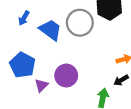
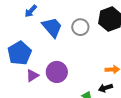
gray circle: (80, 23) -> (80, 27), size x0.7

